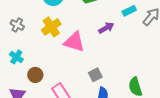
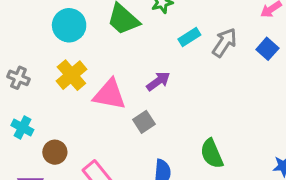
purple arrow: (106, 28) -> (158, 81), moved
gray square: (95, 75) -> (144, 122), moved

